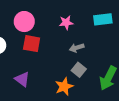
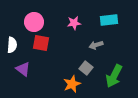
gray arrow: (77, 48) -> (96, 45), moved
purple triangle: (22, 79) -> (23, 69), moved

